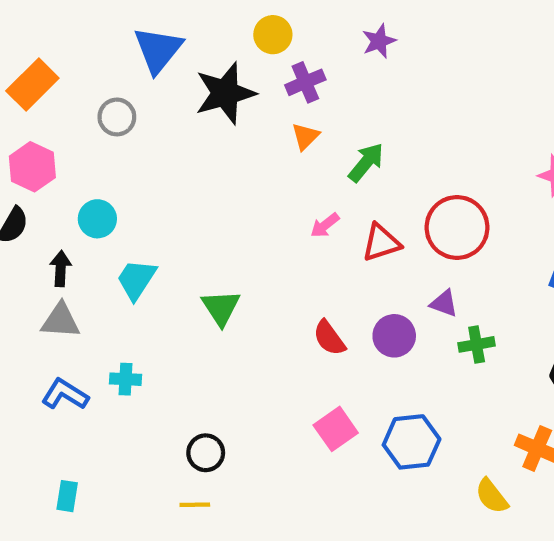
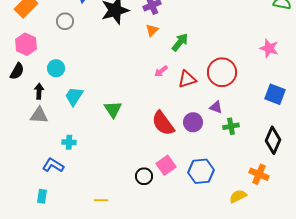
red semicircle: (329, 338) -> (163, 123), size x1.5
blue L-shape: (65, 394) -> (53, 165), moved
black circle: (206, 453) -> (144, 176), moved
yellow semicircle: (492, 496) -> (238, 196), turned 102

